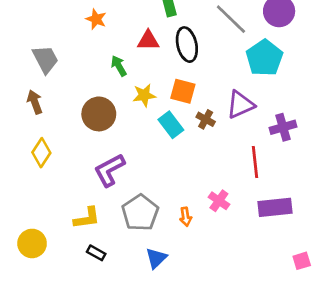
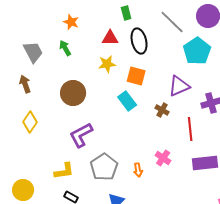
green arrow: (119, 66) -> (65, 48), moved
yellow star: (144, 95) -> (107, 64), moved
brown cross: (206, 119) -> (162, 110), moved

